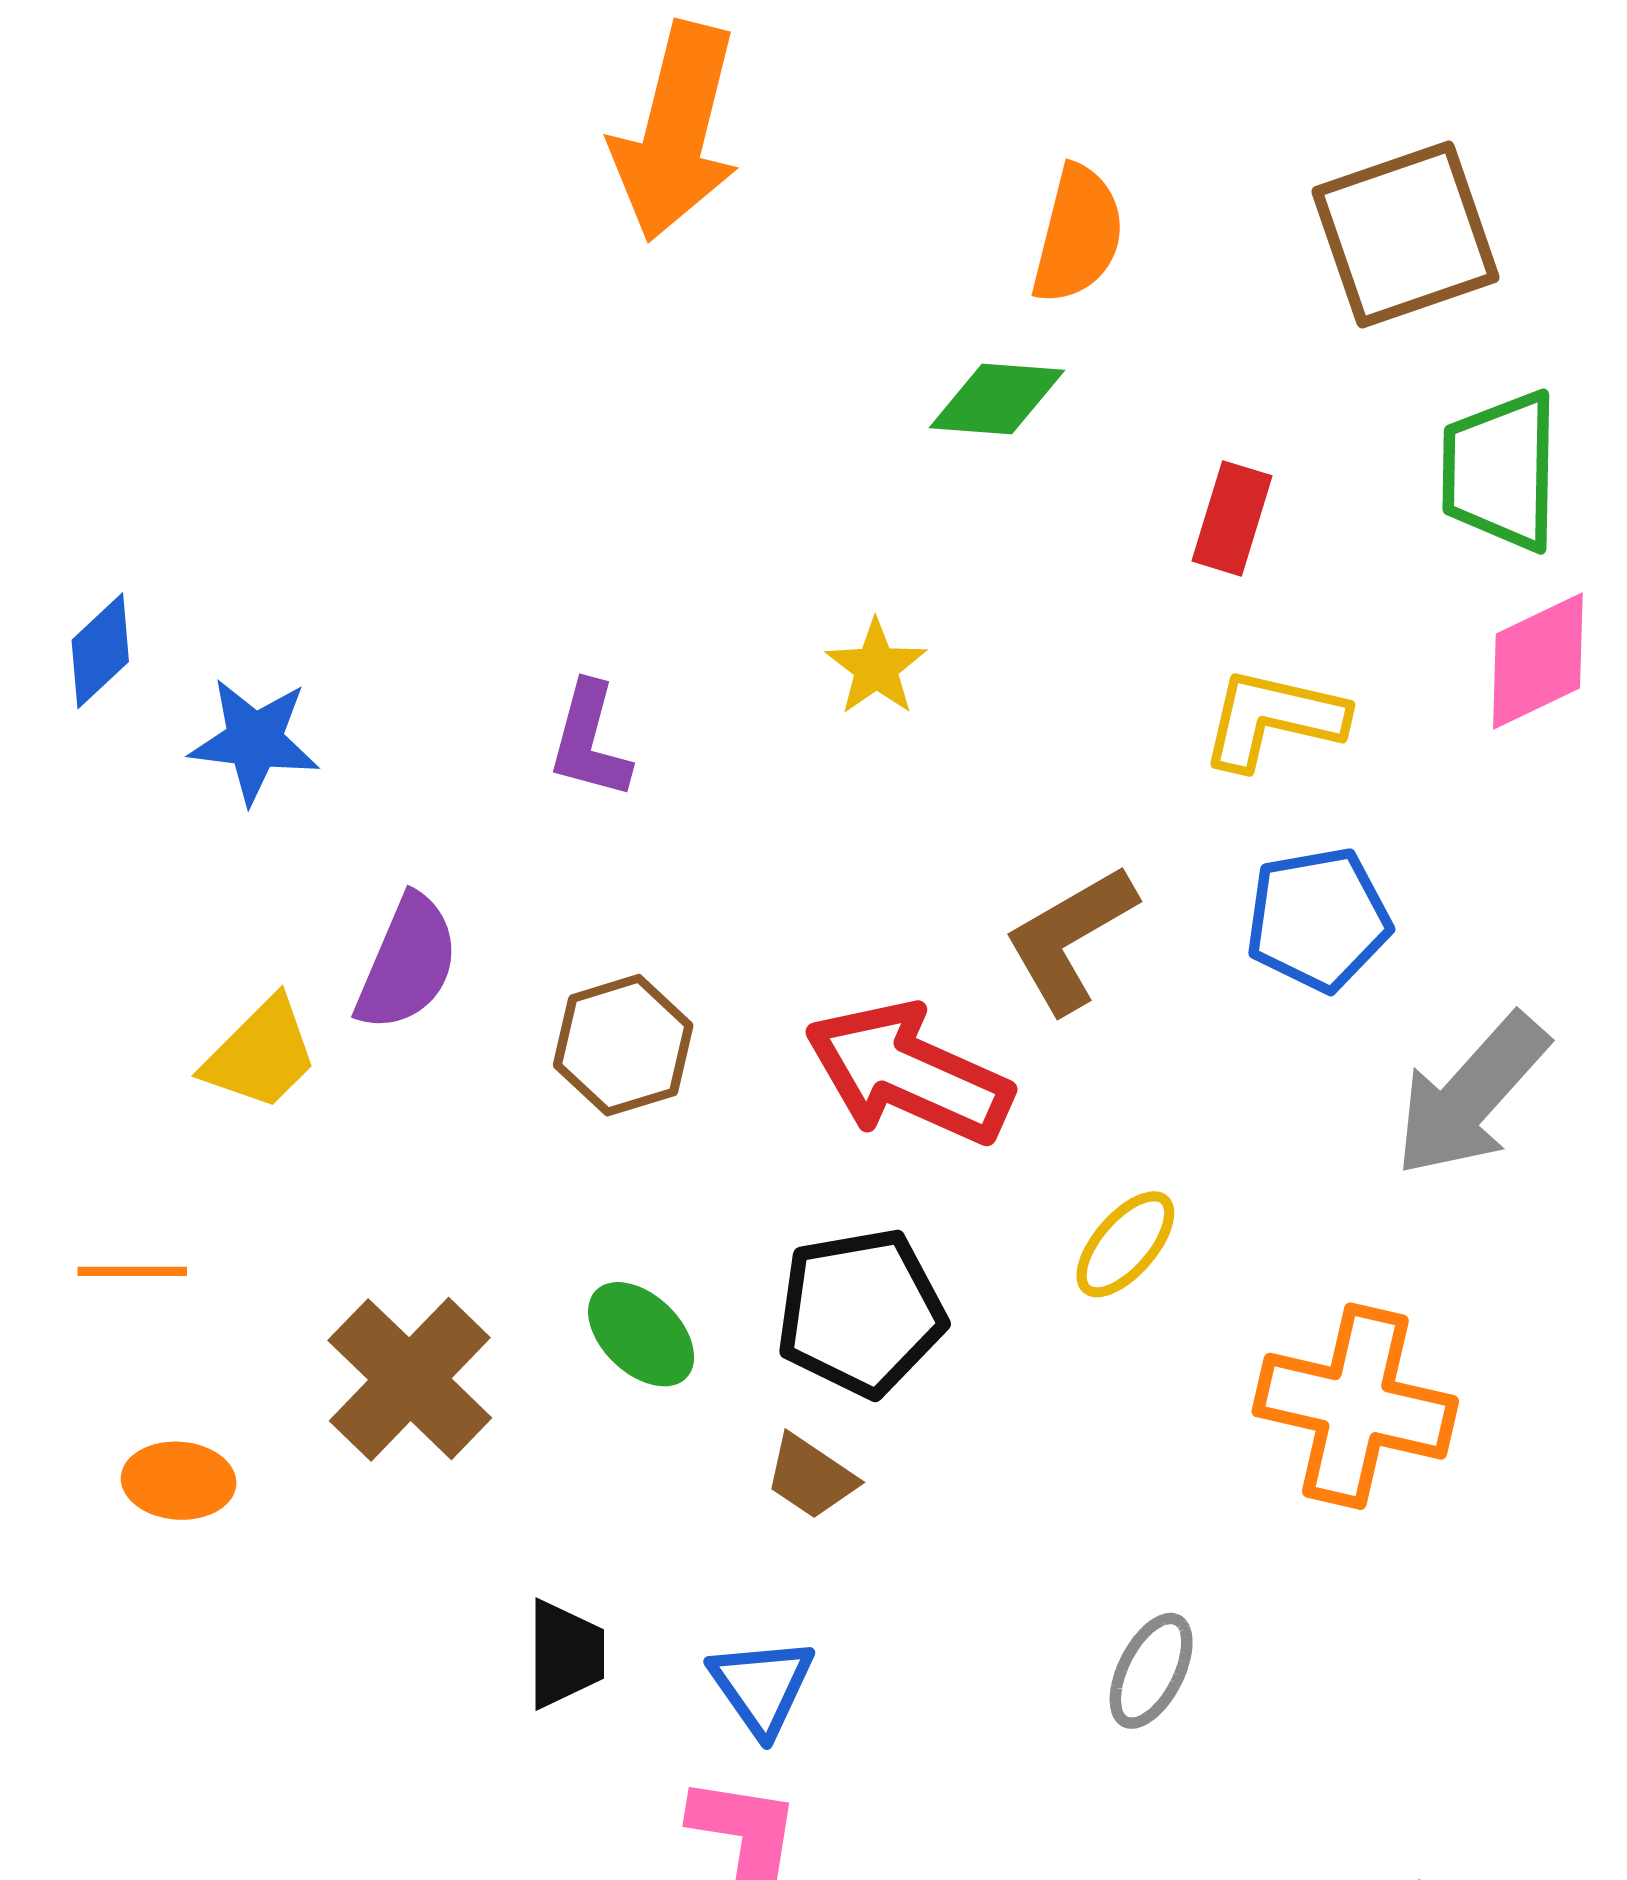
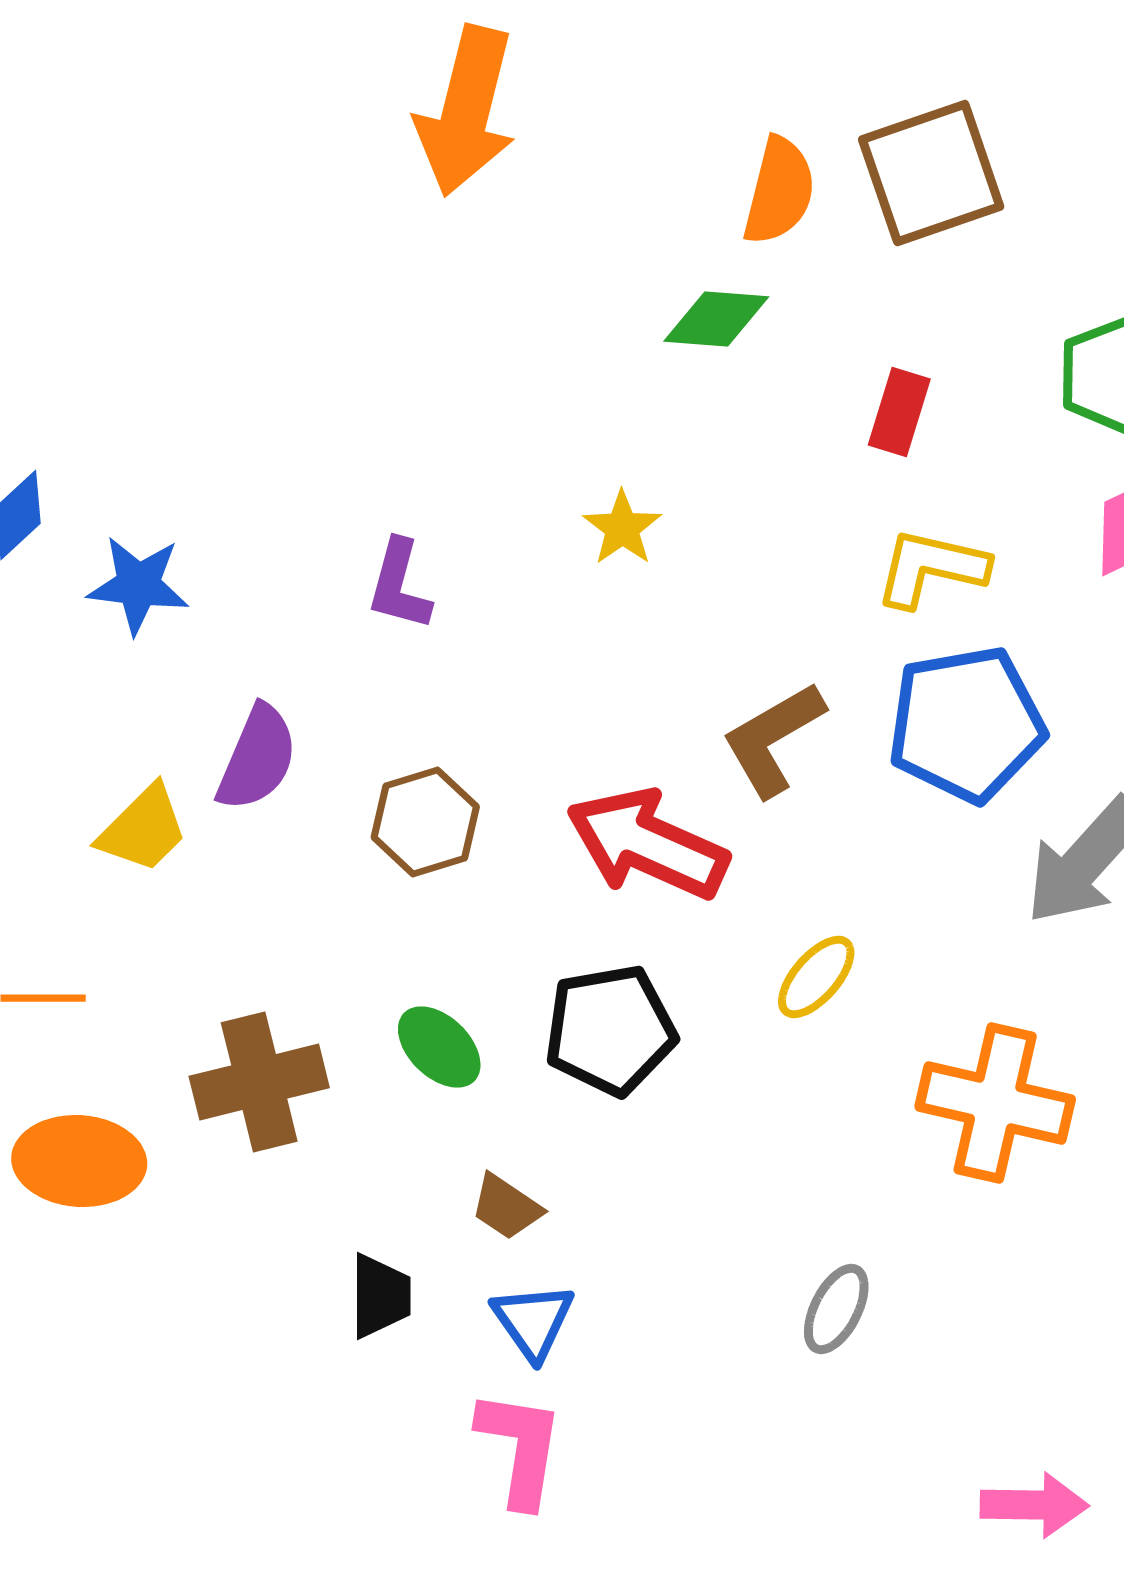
brown square: (1405, 235) -> (931, 173), moved
blue pentagon: (1318, 919) -> (966, 724), size x1.4
brown cross: (410, 1379) -> (259, 1082), turned 32
brown trapezoid: (811, 1477) -> (506, 1207), moved
orange ellipse: (179, 1481) -> (79, 1161), size x1.5

